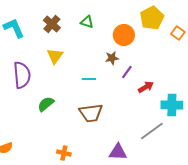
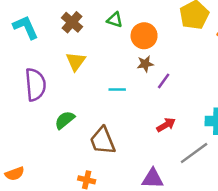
orange circle: (124, 35) -> (144, 36), moved
red arrow: (146, 87) -> (166, 125), moved
brown trapezoid: (91, 113) -> (103, 141), moved, turned 75

